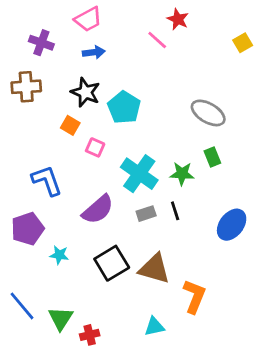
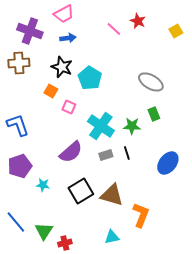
red star: (178, 19) -> (138, 21), moved
purple cross: (41, 43) -> (30, 31), size x1.4
blue L-shape: (47, 181) -> (18, 125), moved

